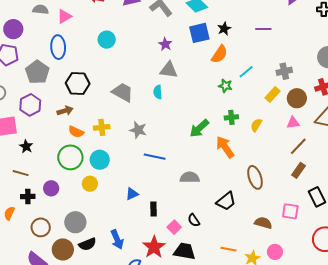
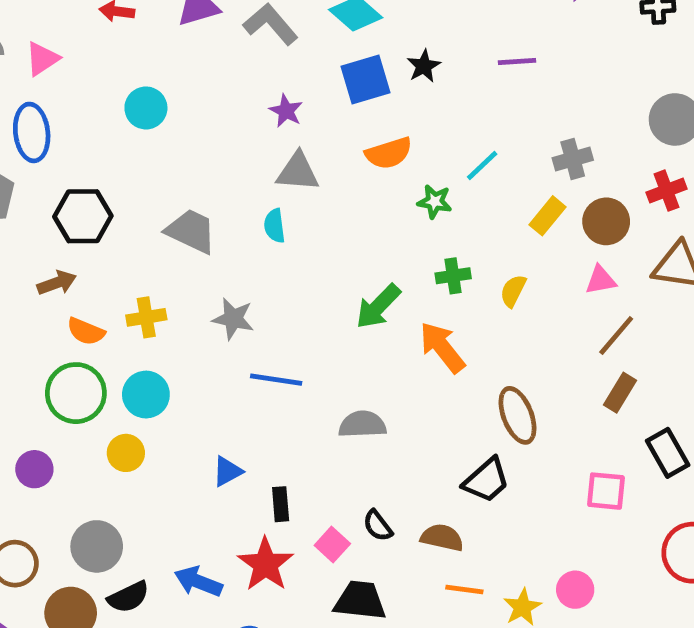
orange semicircle: (219, 54) -> (389, 153), moved, turned 42
black trapezoid: (226, 201) -> (486, 480), moved
brown semicircle: (263, 223) -> (442, 538), moved
blue arrow: (117, 239) -> (198, 582), turned 138
red star: (154, 247) -> (266, 564), moved

